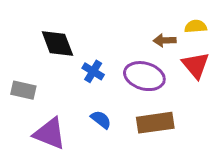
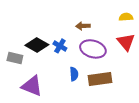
brown arrow: (165, 40) -> (83, 26), moved
black diamond: (57, 43) -> (37, 45), moved, turned -40
blue semicircle: (101, 120) -> (74, 74), moved, turned 48

